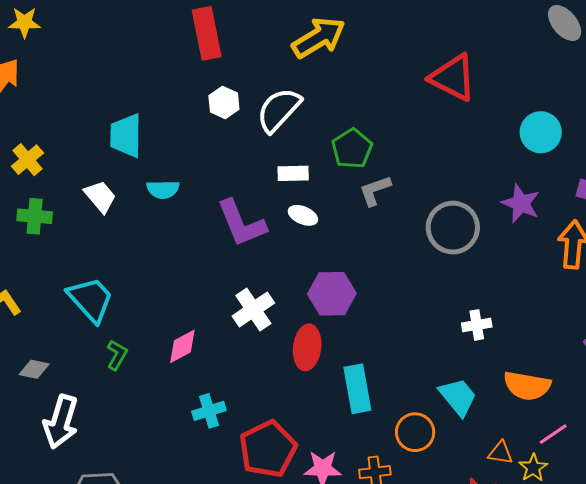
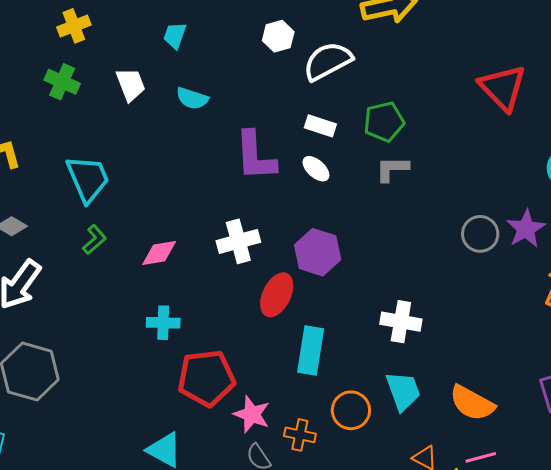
cyan trapezoid: (126, 136) -> (175, 35), size x0.6
gray circle: (453, 228) -> (480, 234), moved, size x0.7
white cross: (477, 325) -> (401, 322), moved, size x1.4

